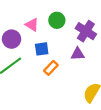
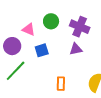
orange rectangle: (51, 68) -> (61, 84), moved, turned -32

